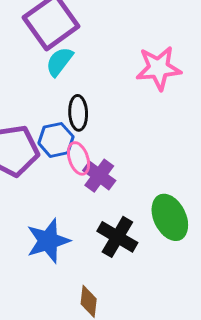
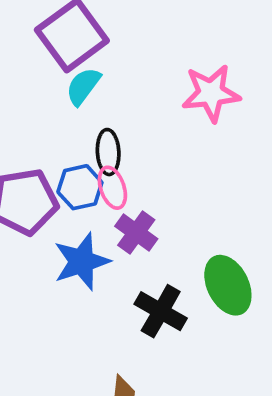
pink ellipse: (78, 158) -> (112, 188), moved
blue star: (48, 241) -> (82, 262), moved

